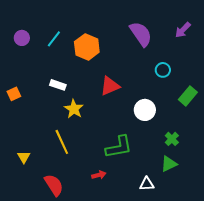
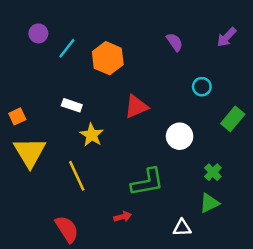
purple semicircle: (141, 34) -> (175, 42), size x0.6
purple circle: (22, 38) -> (38, 33), moved
yellow triangle: (24, 157) -> (30, 152), moved, size x2.0

